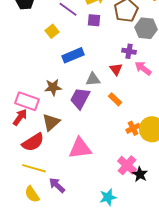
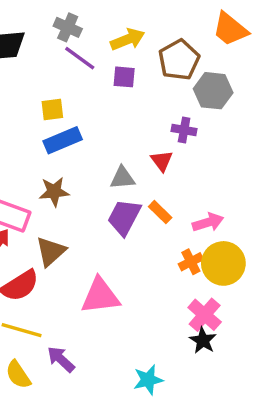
yellow square: (52, 31) -> (52, 109), moved, turned 32
blue rectangle: (73, 55) -> (63, 140), moved
pink arrow: (143, 68) -> (208, 222), moved, turned 126
purple trapezoid: (80, 98) -> (124, 217), moved
pink cross: (127, 165) -> (205, 315), moved

